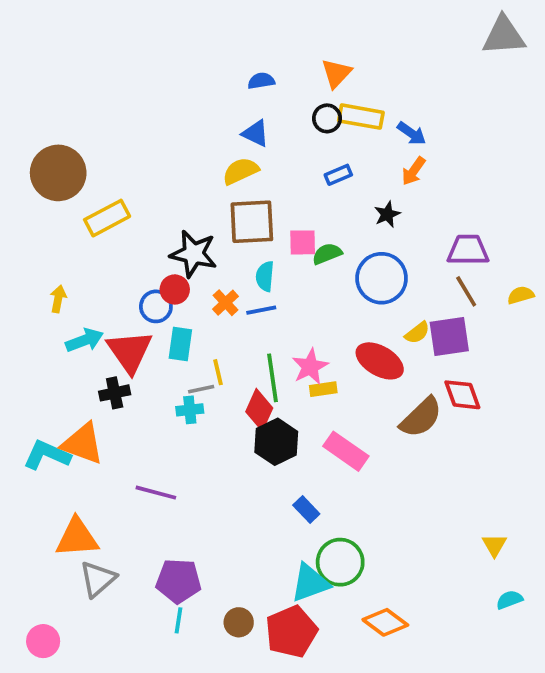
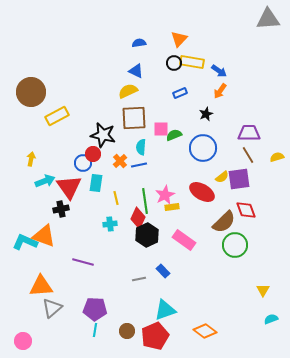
gray line: (201, 389) -> (139, 279), moved
cyan cross: (190, 410) -> (110, 224), moved
green circle: (340, 562) -> (235, 245), moved

